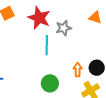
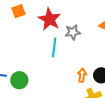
green circle: (50, 83) -> (19, 80), moved

